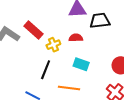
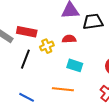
red rectangle: (33, 30) -> (27, 32), turned -30
black line: (46, 70) -> (25, 59), moved

